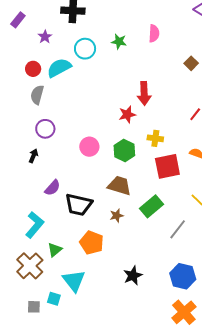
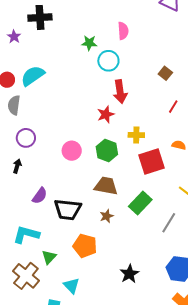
purple star: (45, 37) -> (14, 37), moved
cyan circle: (85, 49) -> (108, 61), moved
brown square: (191, 63) -> (165, 73), moved
cyan L-shape: (35, 225) -> (26, 235), turned -108
cyan triangle: (74, 281) -> (71, 286), size x0.7

